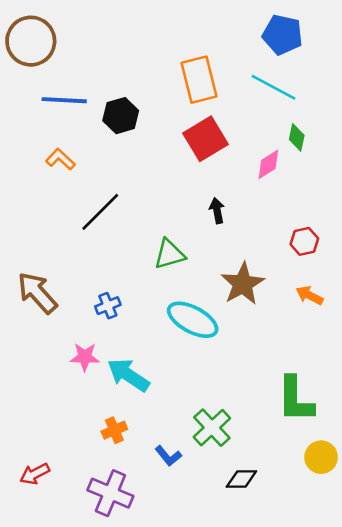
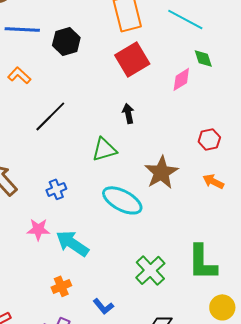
green diamond: (297, 137) -> (203, 58), turned -30
black arrow: (217, 211) -> (128, 113), moved
green cross: (212, 428) -> (150, 270), moved

